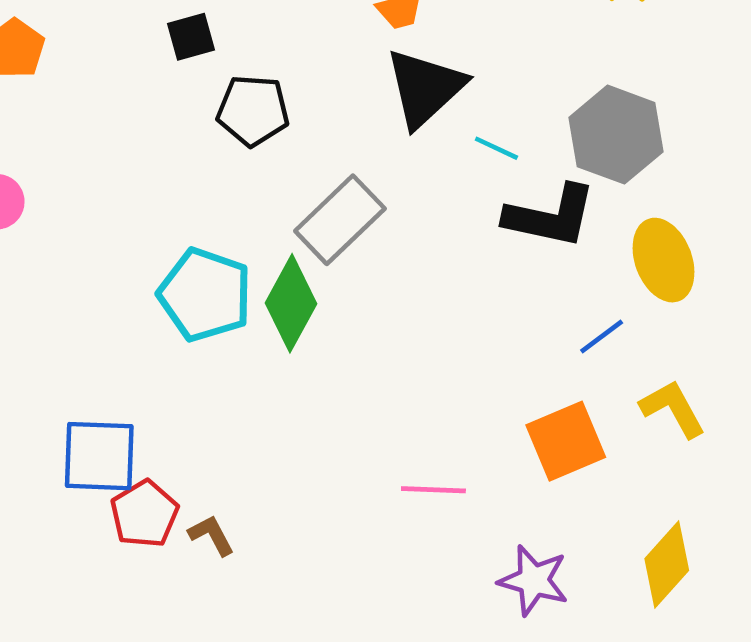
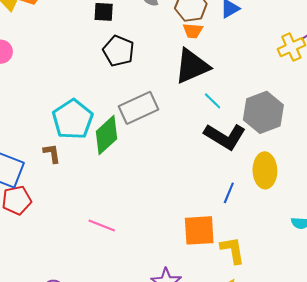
blue line: (602, 336) -> (229, 193), turned -50
yellow L-shape: (673, 409) -> (232, 250), moved
pink line: (433, 490) -> (102, 226), moved
brown L-shape: (211, 535) -> (52, 153), moved

